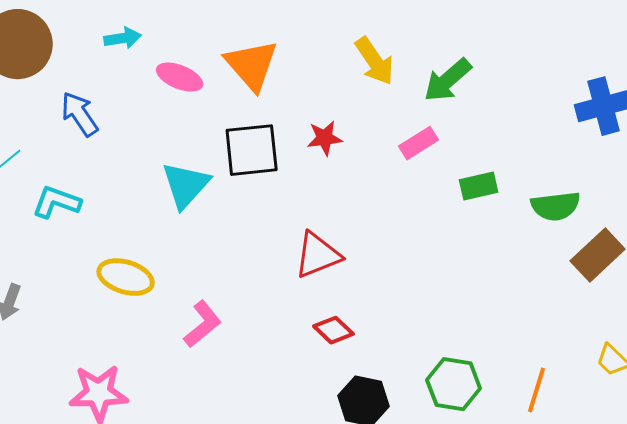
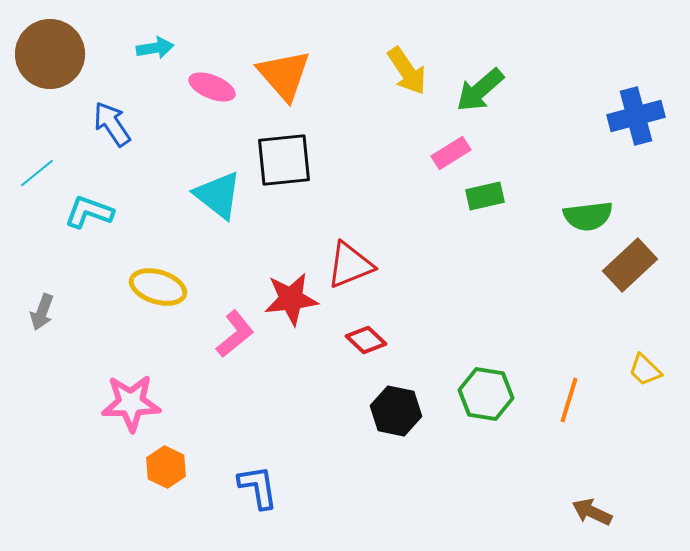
red star: (325, 138) -> (291, 299), moved, size x1.5
cyan triangle: (186, 185) -> (218, 195), turned -34
green rectangle: (479, 186) -> (485, 196), moved

